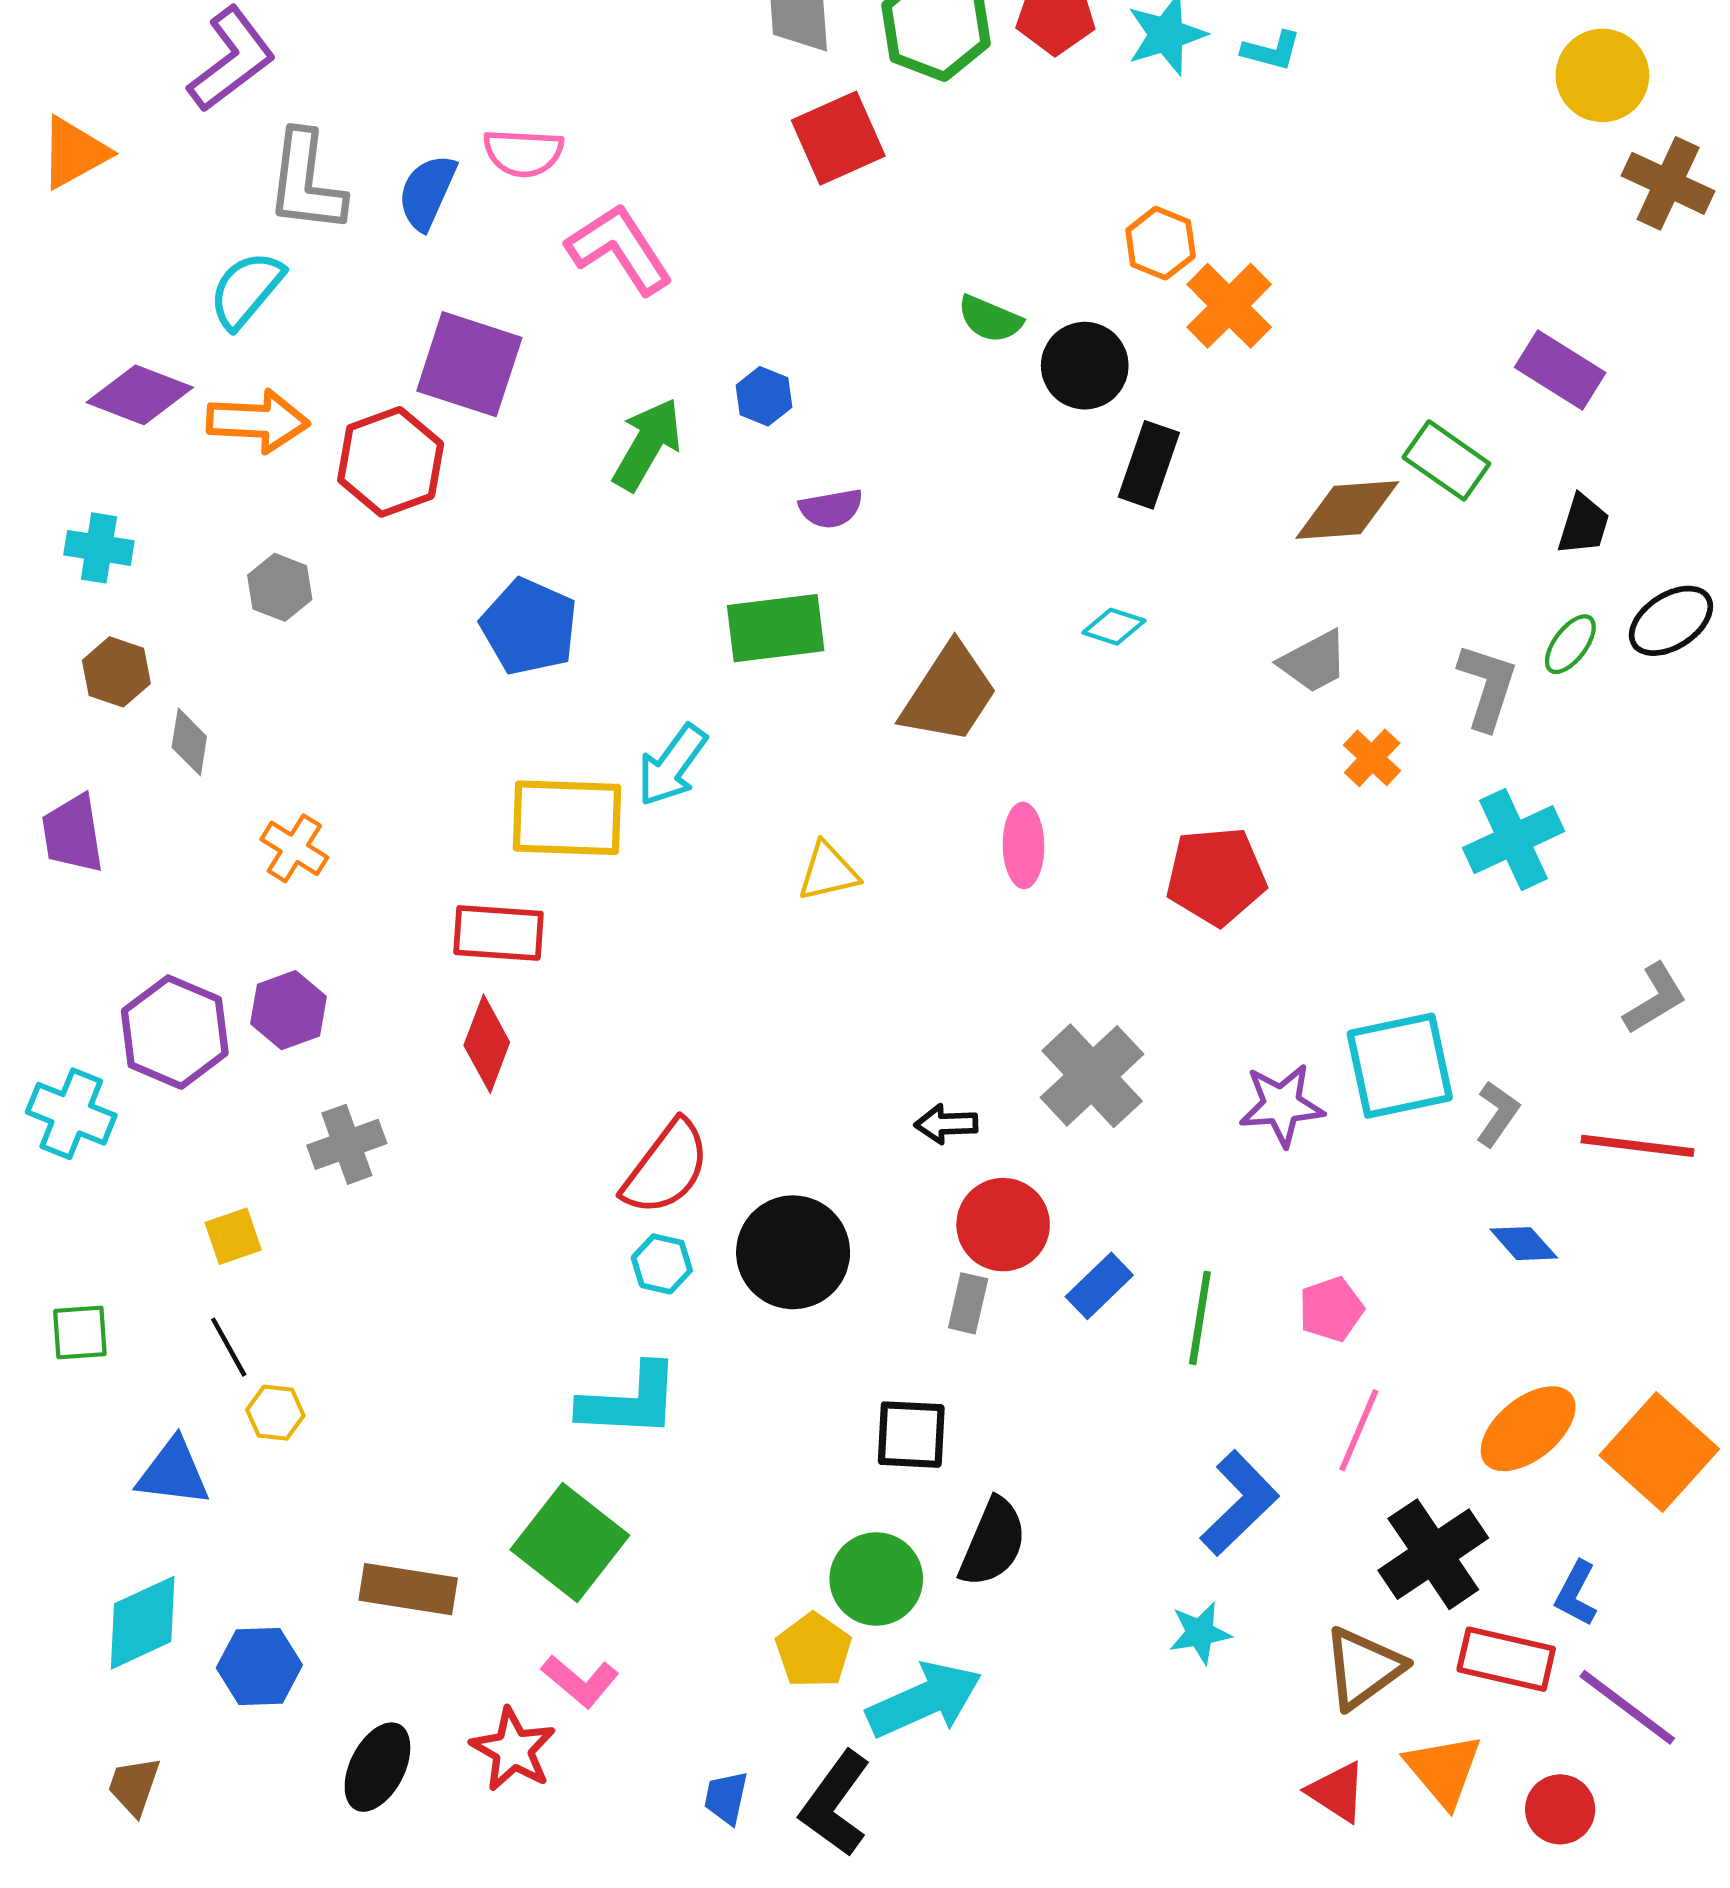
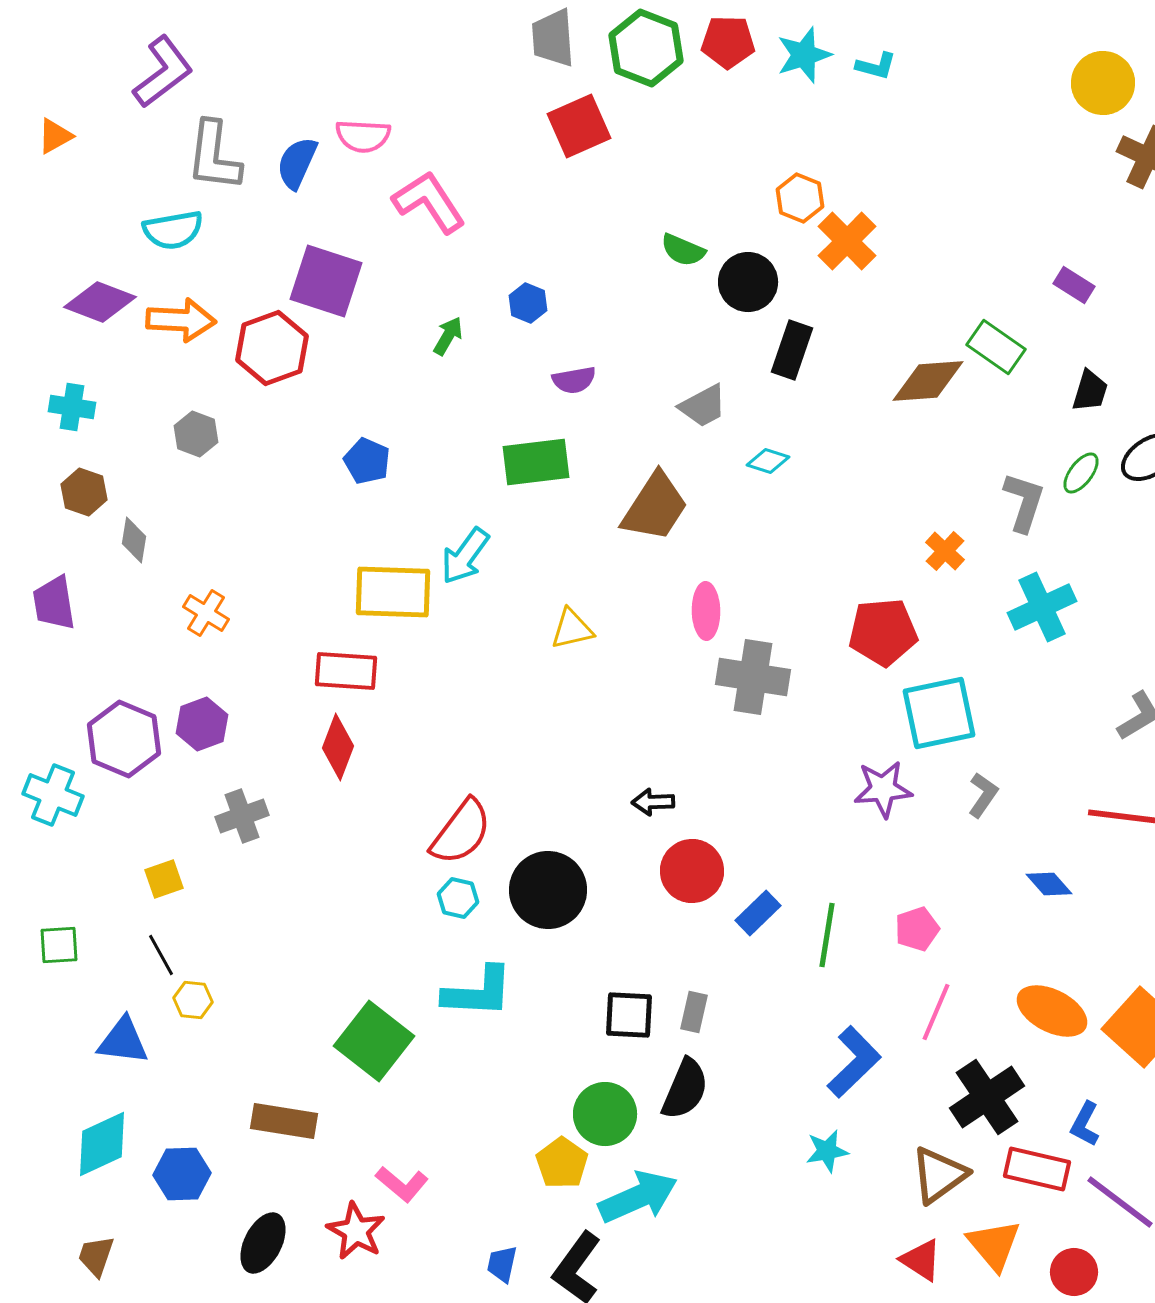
orange triangle: (74, 153) -> (55, 136), size x0.7
cyan semicircle: (246, 290) -> (173, 230), turned -140
purple rectangle: (1560, 370) -> (1074, 285), size x0.7
green arrow: (647, 444) -> (448, 336), size x0.6
blue pentagon: (529, 627) -> (367, 461), size x0.7
gray trapezoid: (1314, 662) -> (703, 406), moved
red pentagon: (1216, 876) -> (883, 632), moved
cyan square: (1400, 1066) -> (939, 713), moved
gray cross: (1092, 1076) -> (753, 677), moved, turned -38
gray L-shape: (1497, 1114) -> (983, 795), moved
gray rectangle: (968, 1303) -> (694, 1012), moved
cyan L-shape: (630, 1401) -> (478, 992), moved
orange ellipse: (1528, 1429) -> (1052, 1011), turned 66
green square: (570, 1542) -> (374, 1041), moved

